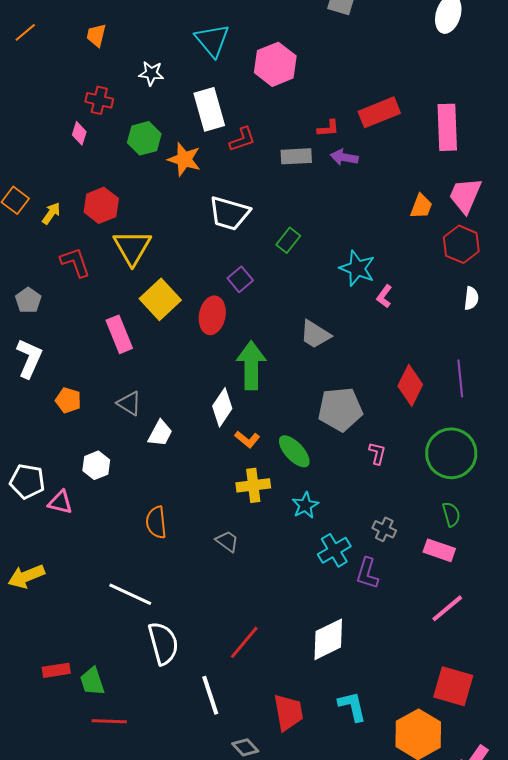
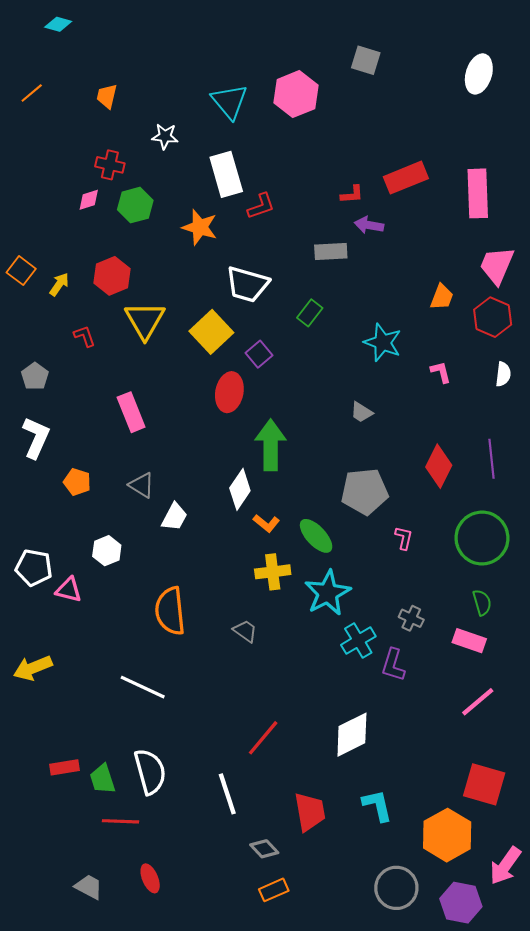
pink hexagon: (275, 64) -> (296, 94), moved
pink diamond: (79, 133) -> (89, 200), turned 55
green hexagon: (144, 138) -> (135, 205), moved
gray rectangle: (296, 156) -> (331, 252), moved
orange trapezoid: (421, 206) -> (442, 297), moved
red L-shape: (75, 262) -> (85, 336), size x0.7
pink L-shape: (384, 296) -> (441, 372), moved, turned 130
yellow square: (160, 299) -> (211, 332), moved
gray trapezoid: (315, 334) -> (361, 412), moved, size x0.7
cyan star: (305, 505) -> (328, 593), size x1.6
orange semicircle: (156, 522) -> (170, 611), size x1.4
white semicircle: (163, 643) -> (150, 772), moved

